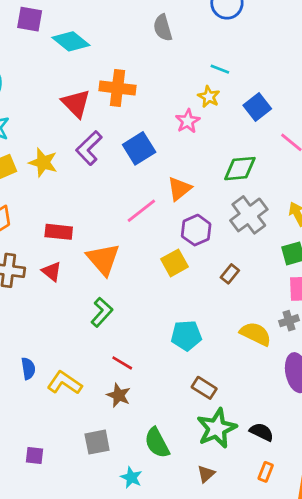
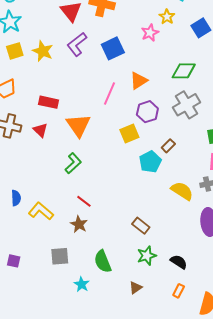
pink line: (141, 211) -> (110, 93), turned -35
cyan pentagon: (186, 335) -> (150, 162), moved, turned -30
green star: (217, 428) -> (147, 256), size x0.7

